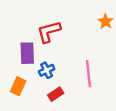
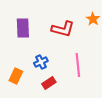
red L-shape: (49, 32) -> (63, 29), moved, turned -150
purple rectangle: (27, 53) -> (23, 28), moved

